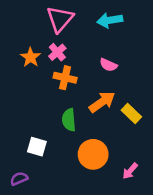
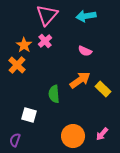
orange cross: (65, 78) -> (17, 65), moved, turned 30
orange circle: (93, 154) -> (73, 136), moved
purple semicircle: (19, 179) -> (15, 140), turned -48

